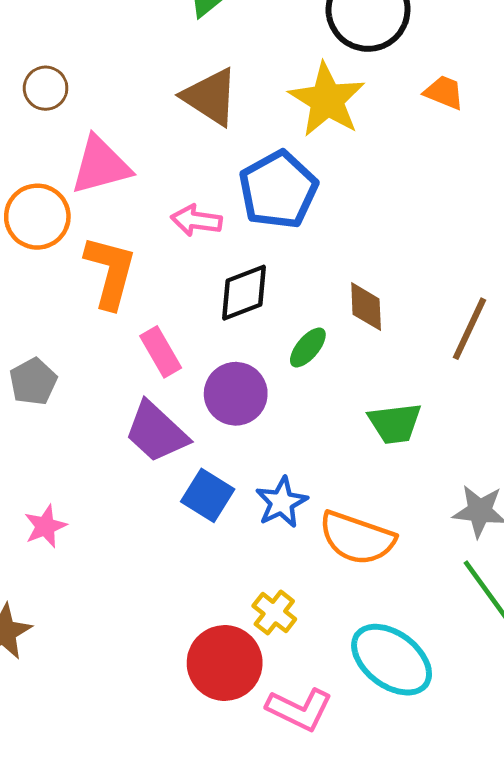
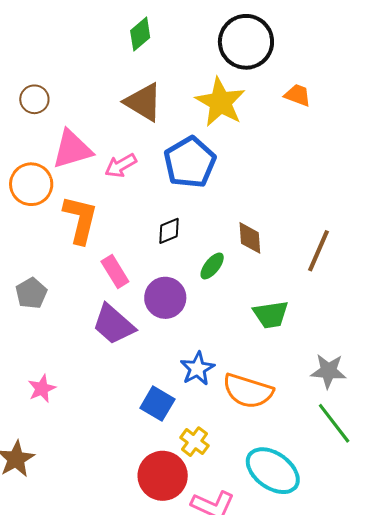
pink arrow: (196, 220) -> (121, 166), moved, turned -36
black diamond: (244, 293) -> (169, 231), size x0.7
blue square: (208, 495) -> (157, 404), moved

